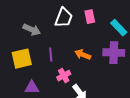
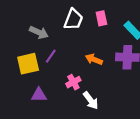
purple line: (51, 55) -> (51, 56), moved, turned 40

